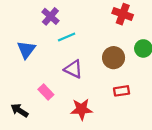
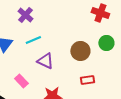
red cross: (123, 14) -> (100, 13), moved
cyan line: (67, 37) -> (33, 40), moved

